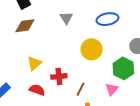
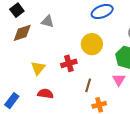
gray triangle: (66, 18) -> (48, 21), moved, turned -32
red cross: (59, 76) -> (69, 63), moved

